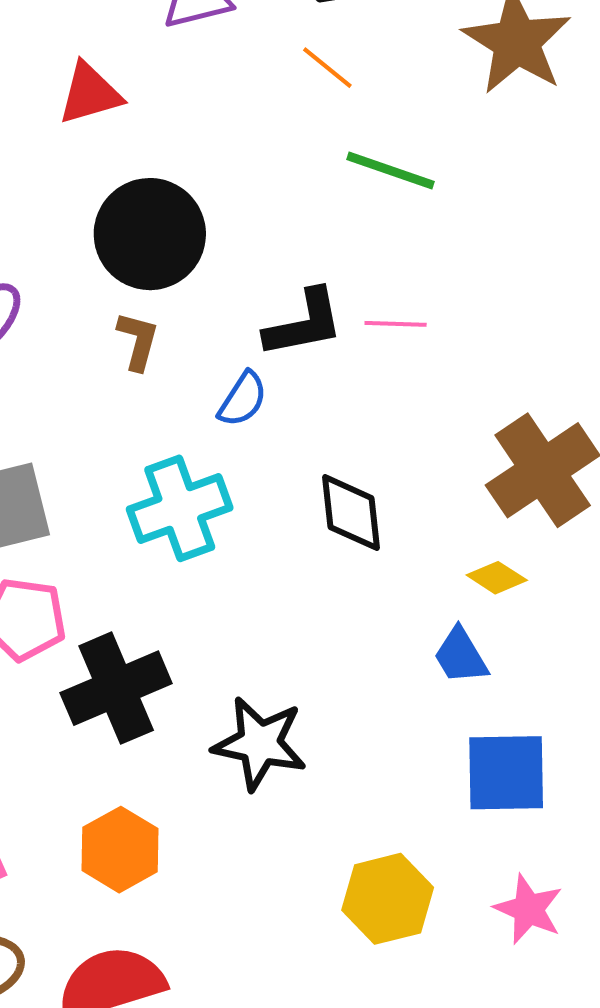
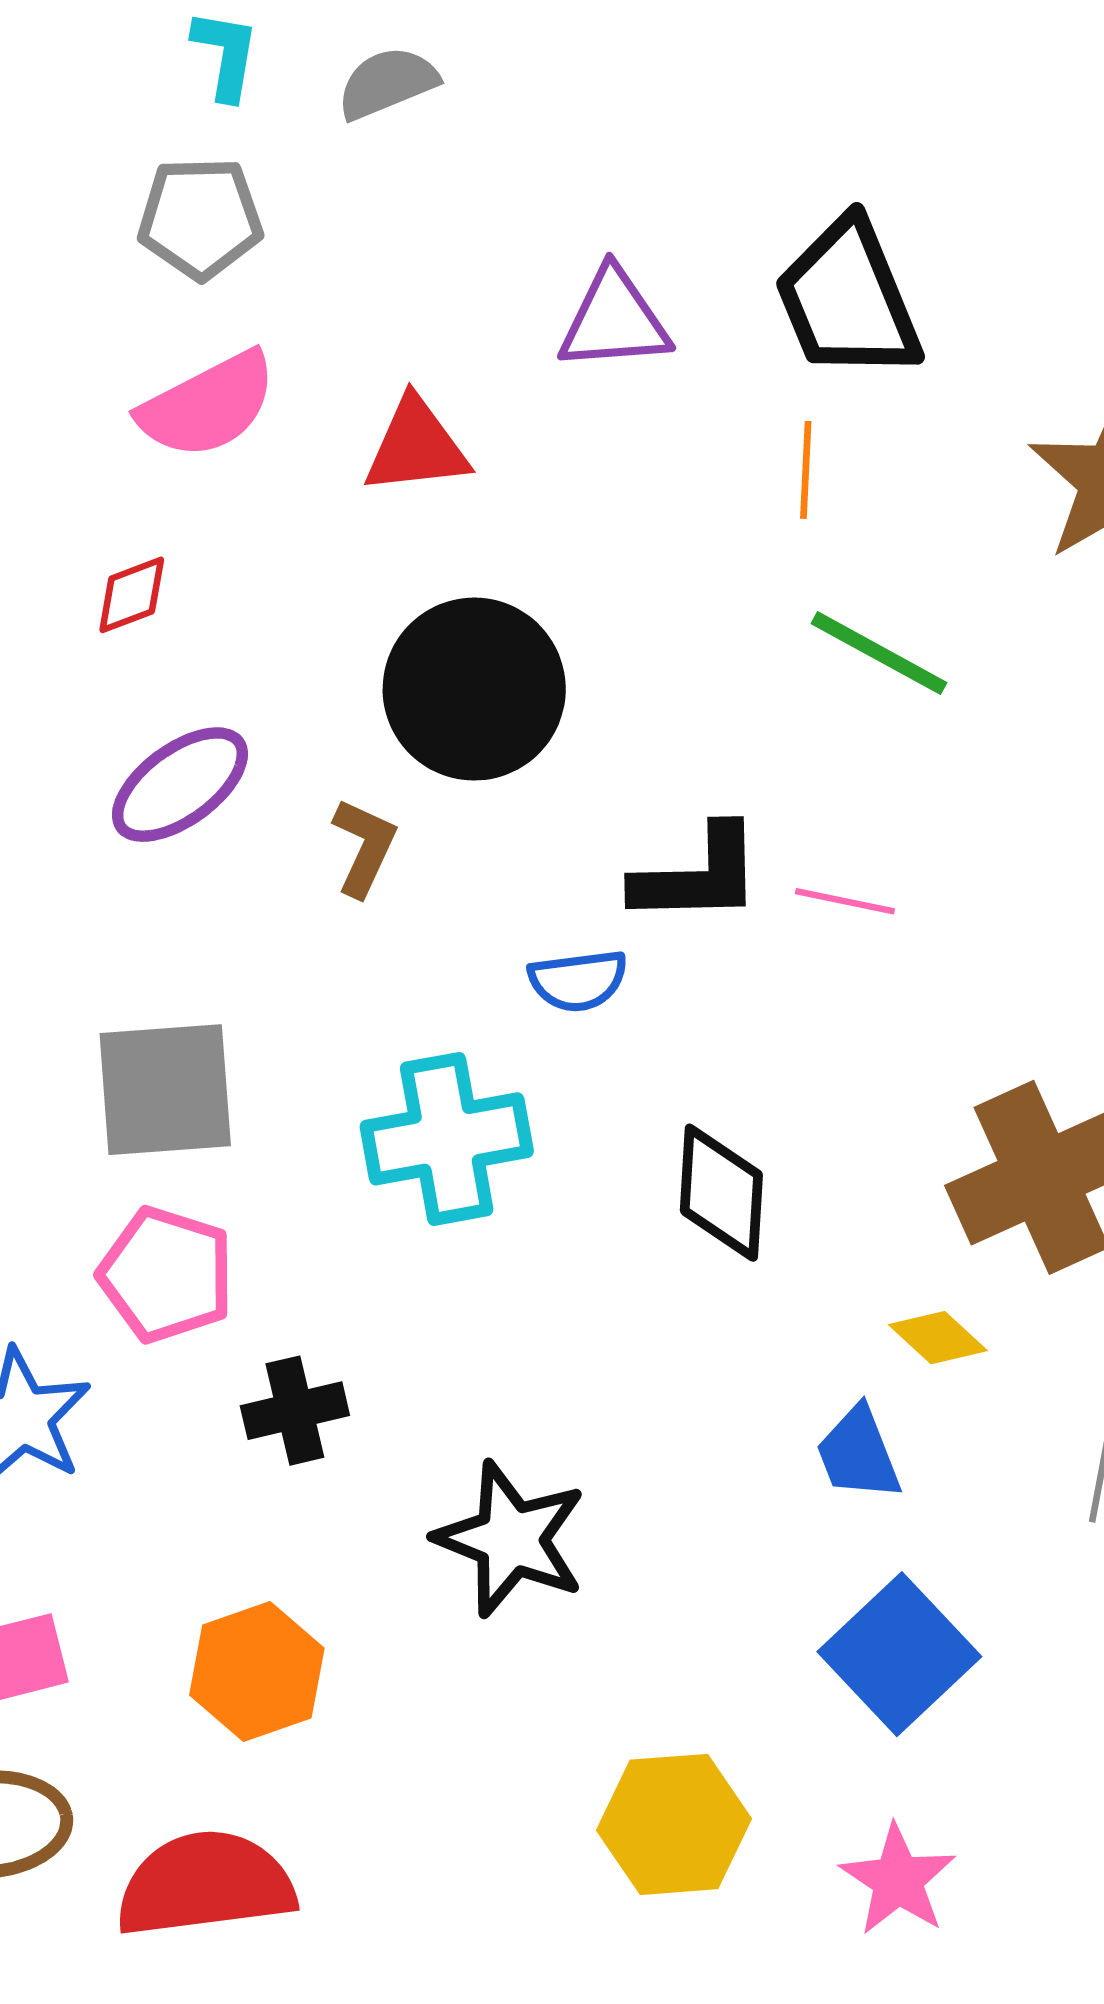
orange line: (327, 68) -> (806, 470), turned 44
brown L-shape: (138, 341) -> (364, 847), moved
blue semicircle: (243, 399) -> (578, 980), turned 40
black cross: (116, 688) -> (295, 1411), size x0.6
blue square: (506, 773) -> (899, 1654), turned 38

